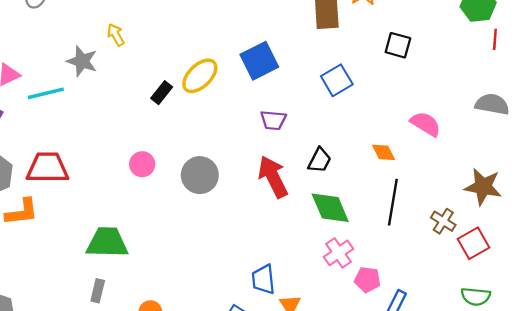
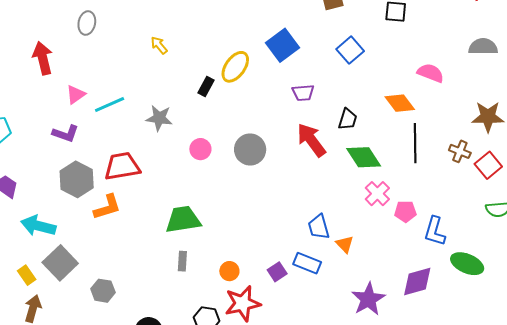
gray star: (82, 61) -> (159, 118), moved
orange diamond: (384, 152) -> (400, 103), size x1.4

